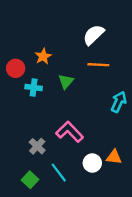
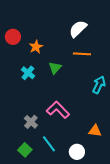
red circle: (16, 68) -> (13, 37), moved
cyan cross: (34, 87) -> (28, 73), turned 32
white circle: (92, 163) -> (77, 152), moved

